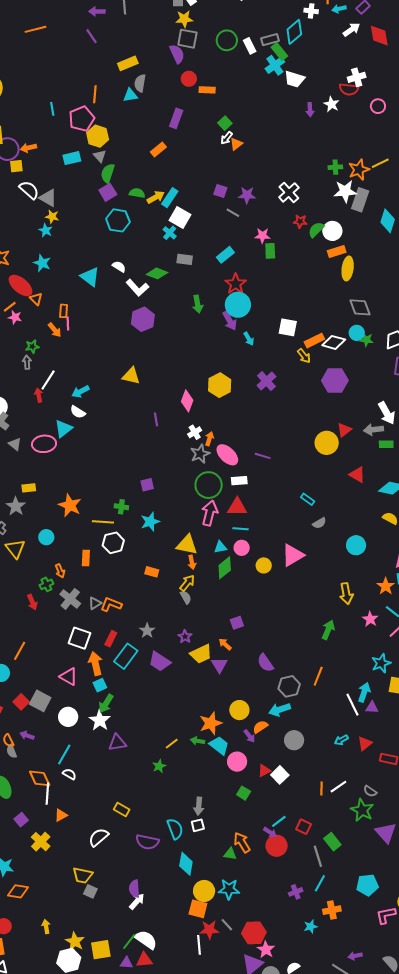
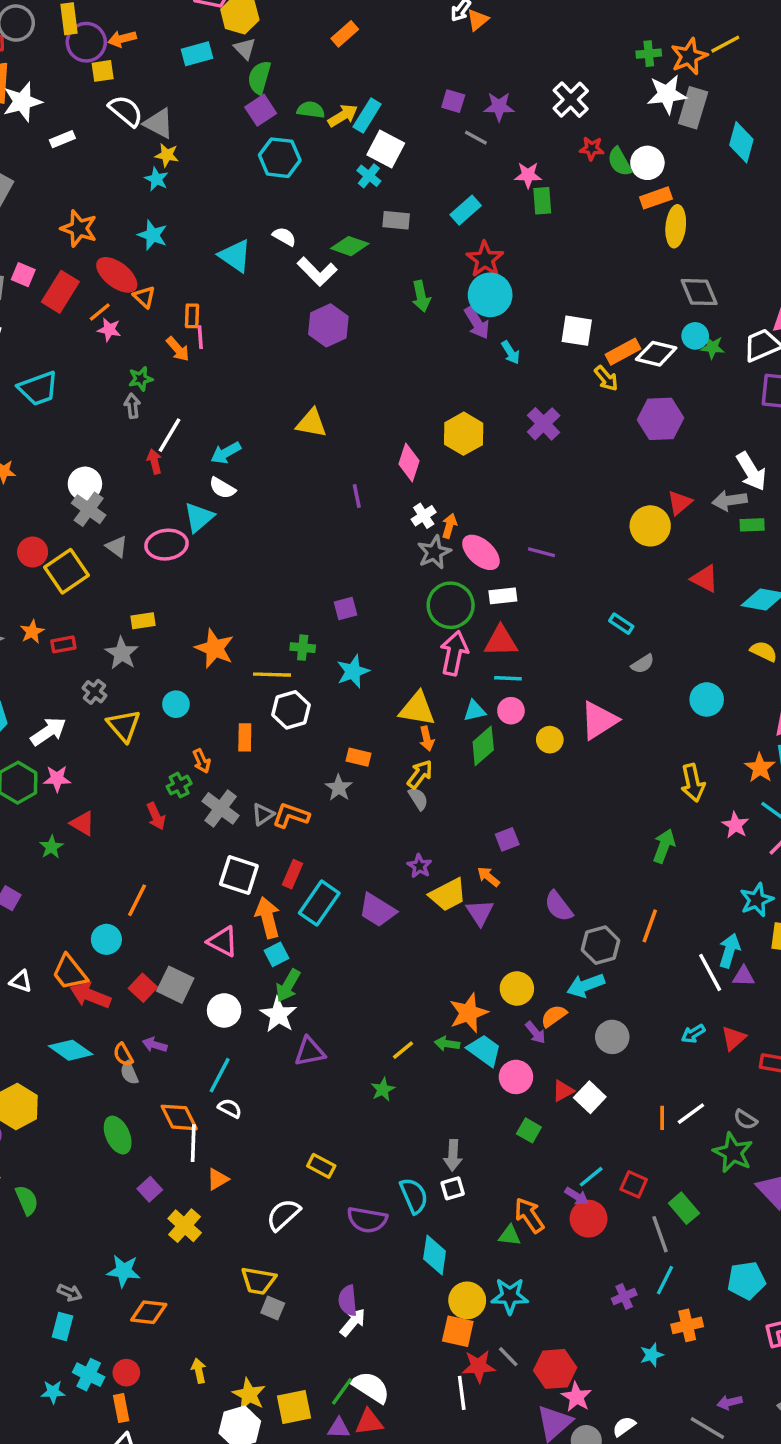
green semicircle: (316, 230) -> (620, 162), turned -72
gray star: (147, 631) -> (339, 788), moved

